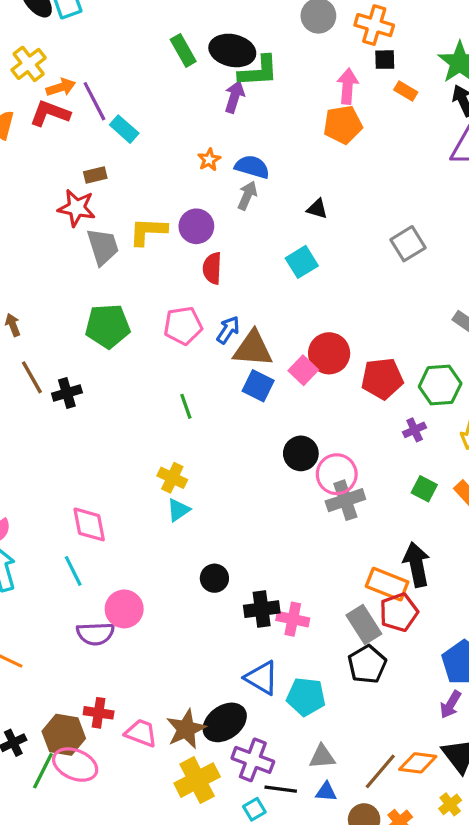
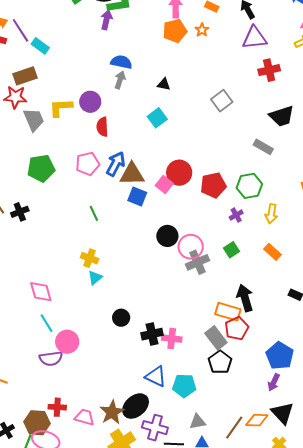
orange star: (209, 160) -> (202, 30), moved
brown rectangle: (95, 175) -> (25, 76), size x1.6
blue arrow: (228, 330) -> (116, 164), size x1.4
green square: (424, 489) -> (232, 250), moved, turned 35
cyan line: (73, 571) -> (47, 323), moved

